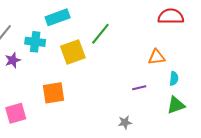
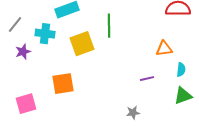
green line: (100, 34) -> (109, 26), turned -40

